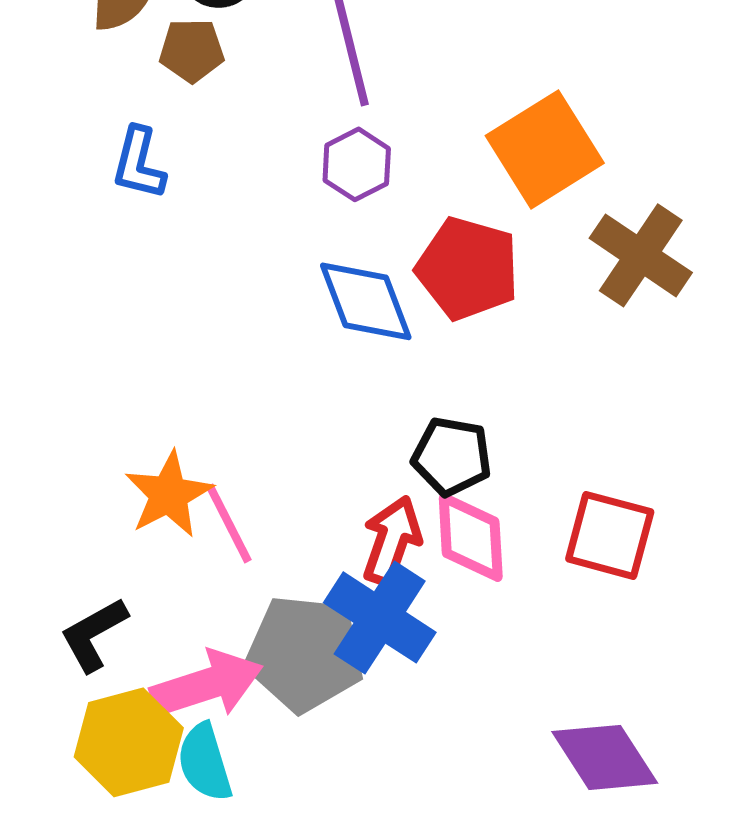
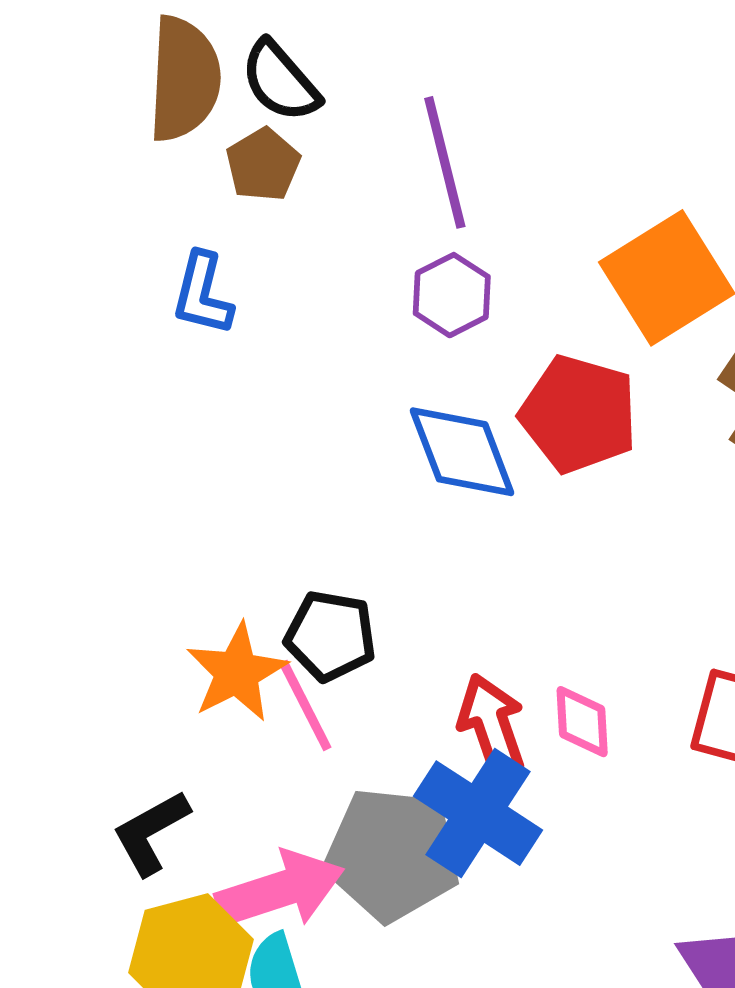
brown pentagon: (192, 50) -> (263, 165), turned -30
black pentagon: (452, 456) -> (331, 636), moved
pink diamond: (471, 537) -> (582, 722), size x0.7
red arrow: (392, 540) -> (492, 725), turned -38

